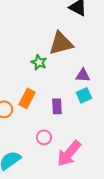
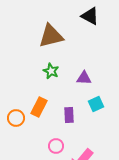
brown triangle: (61, 43) -> (51, 36), moved
purple triangle: (83, 75) -> (84, 78), moved

